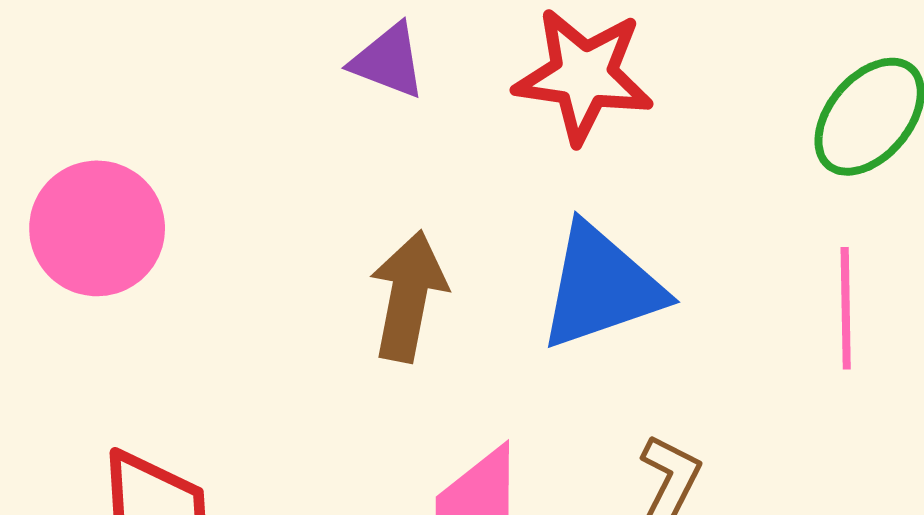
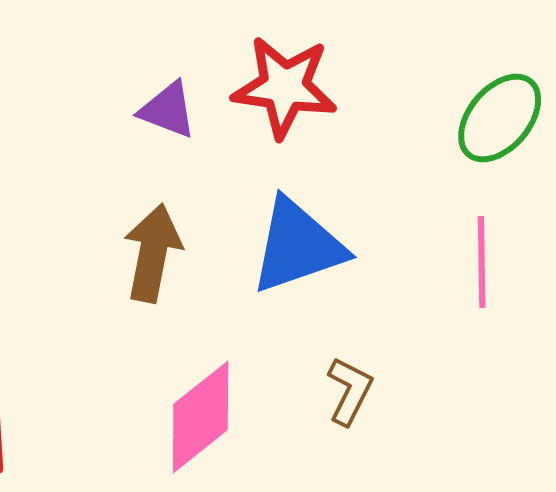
purple triangle: (388, 61) -> (168, 110), moved

